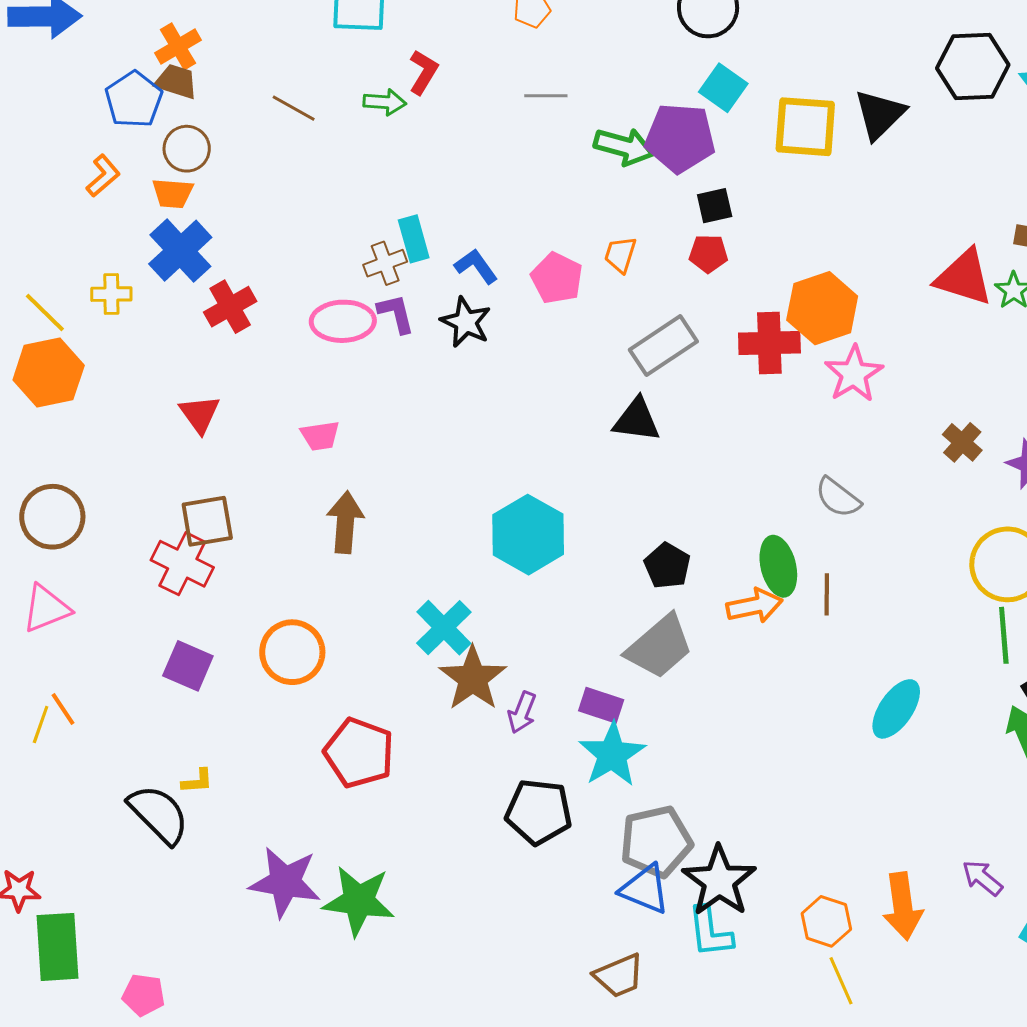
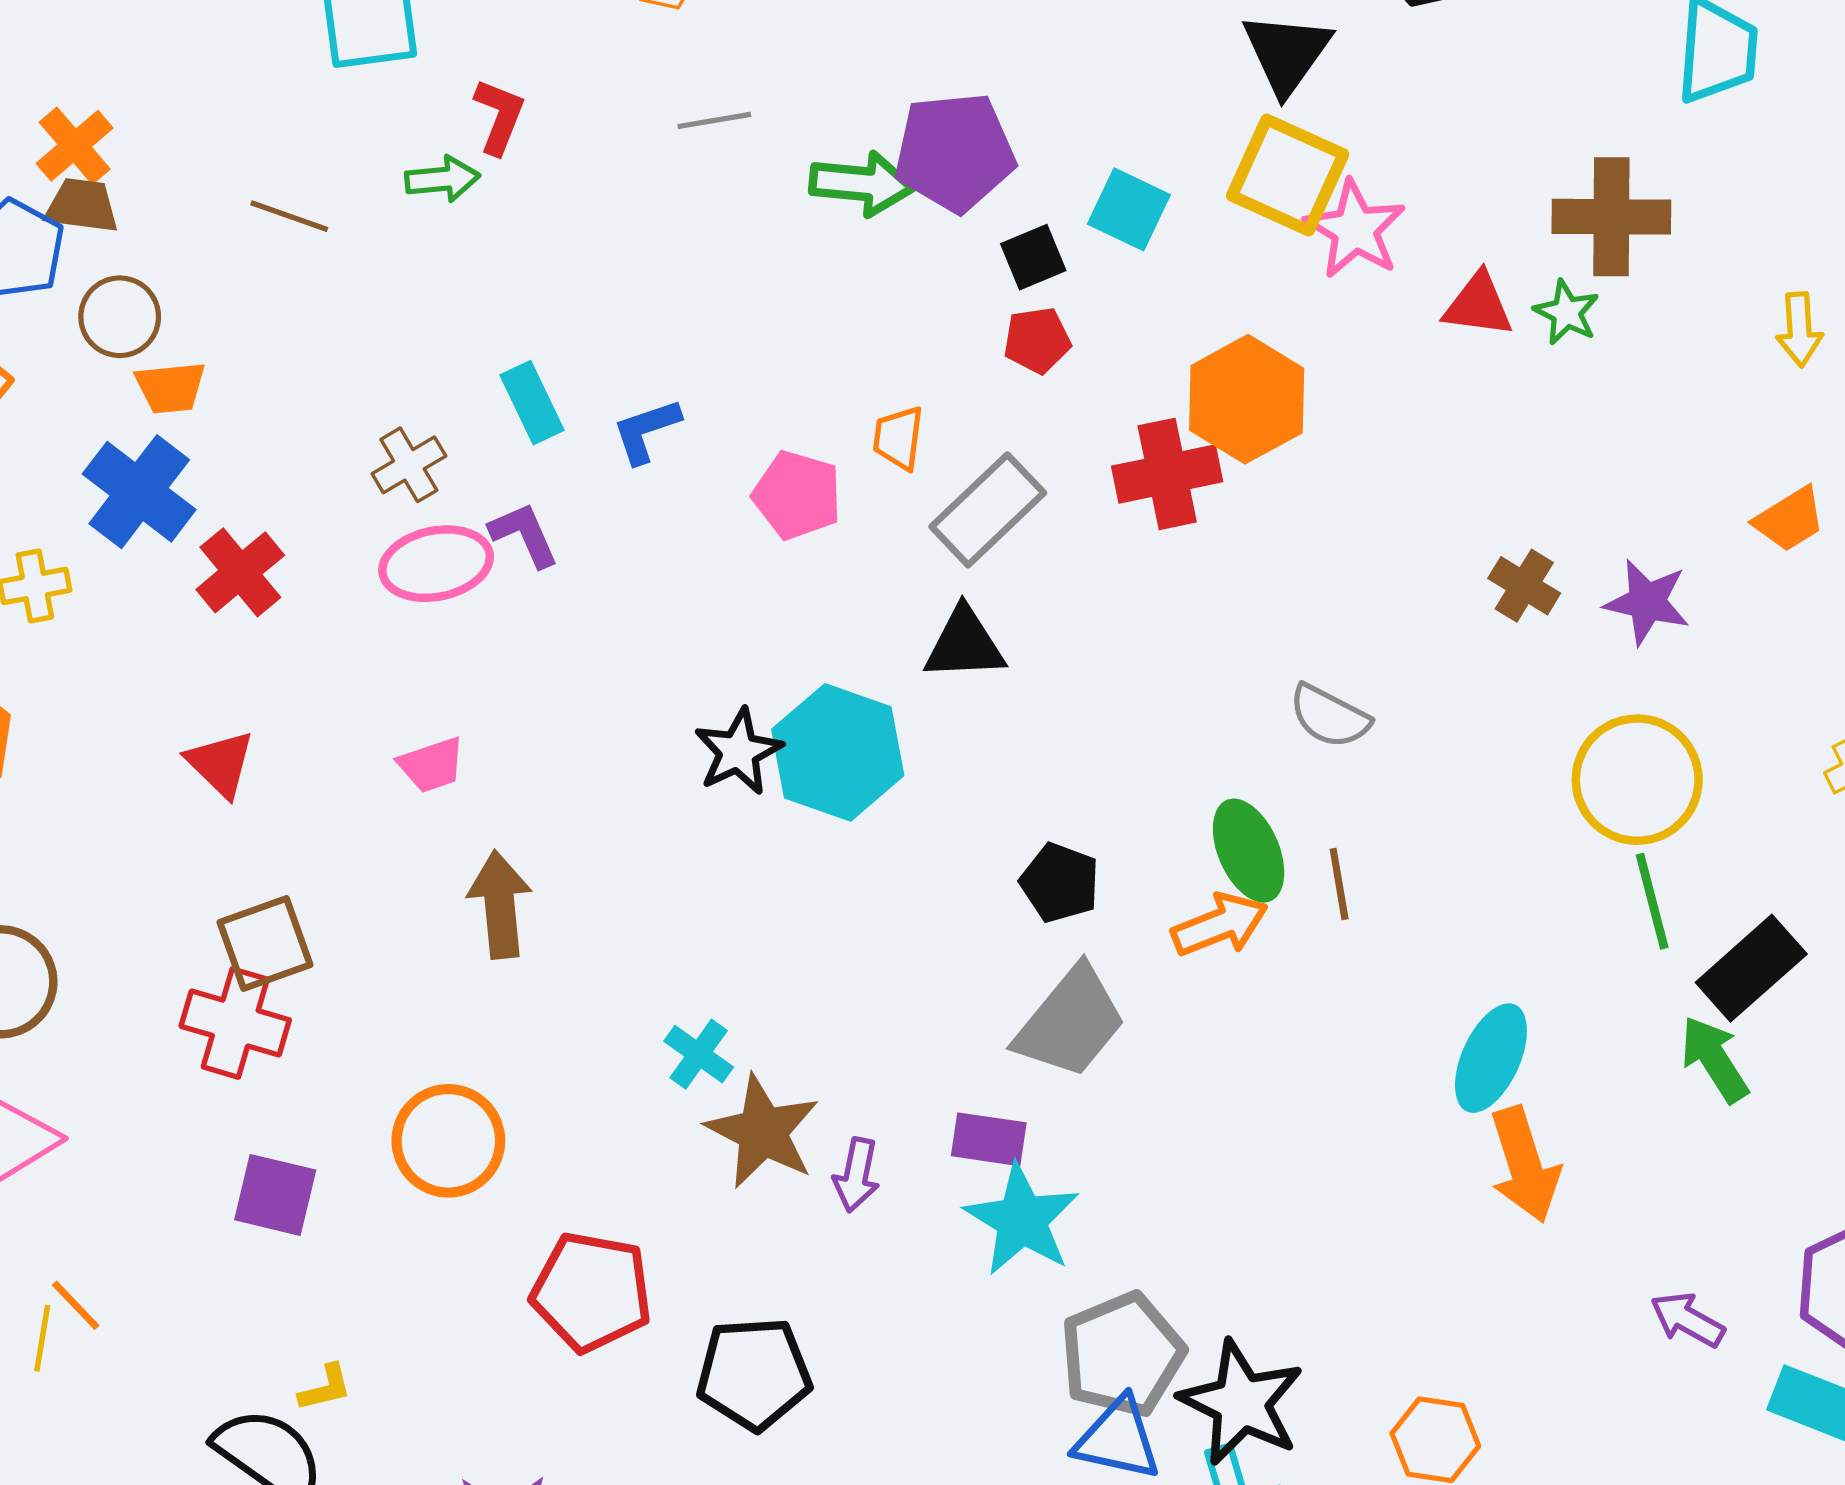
cyan square: (723, 88) -> (1129, 209), moved
yellow square: (805, 127) -> (1288, 175), moved, turned 30
orange trapezoid: (173, 193) -> (170, 388), moved
orange trapezoid: (620, 255) -> (898, 438), moved
brown cross: (385, 263) -> (409, 465), moved
blue L-shape: (476, 266) -> (646, 431), turned -63
red triangle: (964, 277) -> (1478, 305), size x0.7
pink pentagon: (557, 278) -> (797, 495), moved
black star: (466, 322) -> (738, 752), moved, turned 30
pink star: (854, 374) -> (1355, 229), moved
cyan hexagon: (528, 535) -> (838, 752), moved
cyan cross: (444, 628) -> (699, 1054), size x0.7
black pentagon: (539, 812) -> (754, 1374), moved
orange arrow: (903, 906) -> (1525, 1165), moved

